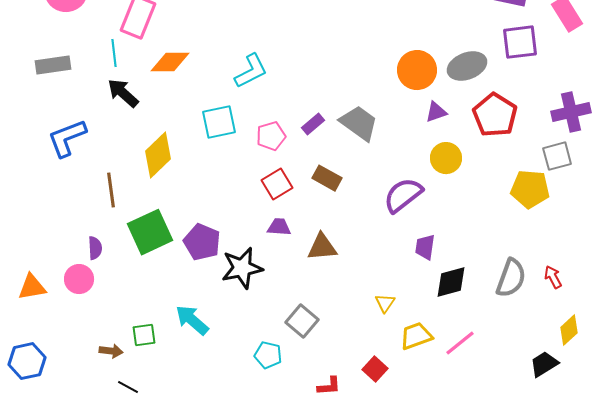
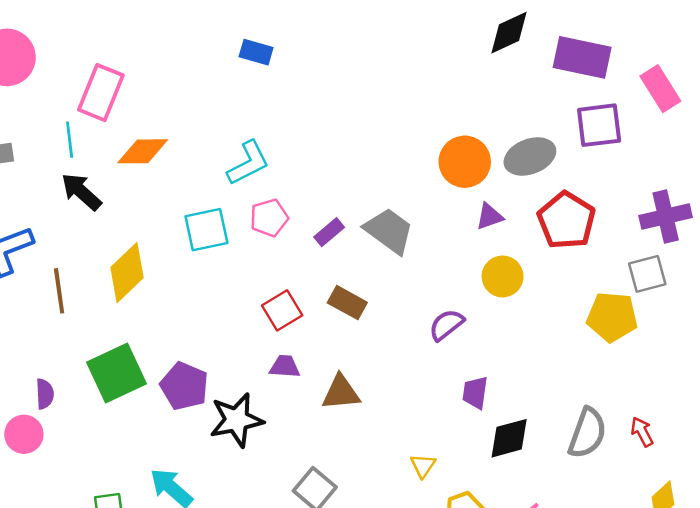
pink pentagon: (271, 136) -> (269, 218), moved
brown line: (111, 190) -> (59, 291), moved
purple semicircle: (403, 195) -> (446, 325), size x0.7

